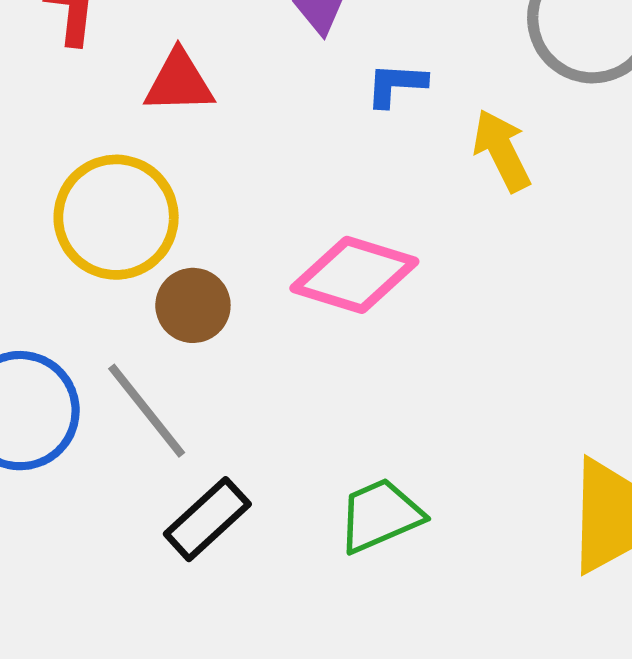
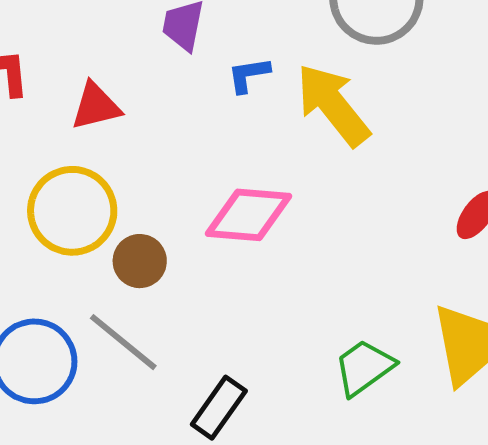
yellow arrow: (502, 150) -> (333, 105), size x1.5
green trapezoid: (380, 515) -> (364, 367), moved
black rectangle: (207, 519) -> (219, 408), moved

